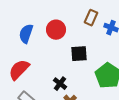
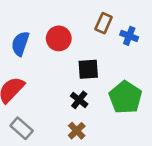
black cross: (60, 84) -> (79, 100), moved

